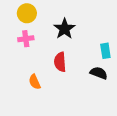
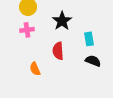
cyan rectangle: (105, 51) -> (89, 39), moved

